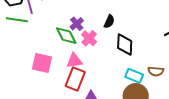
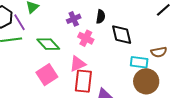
purple cross: (77, 24) -> (74, 19), moved, turned 32
green diamond: (66, 36) -> (48, 44), moved
pink square: (42, 63) -> (47, 75), turned -30

